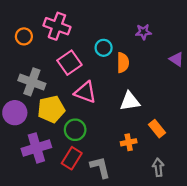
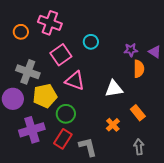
purple star: (143, 32) -> (131, 50), moved
orange semicircle: (123, 63) -> (139, 69), moved
orange cross: (129, 142) -> (113, 125), turned -32

